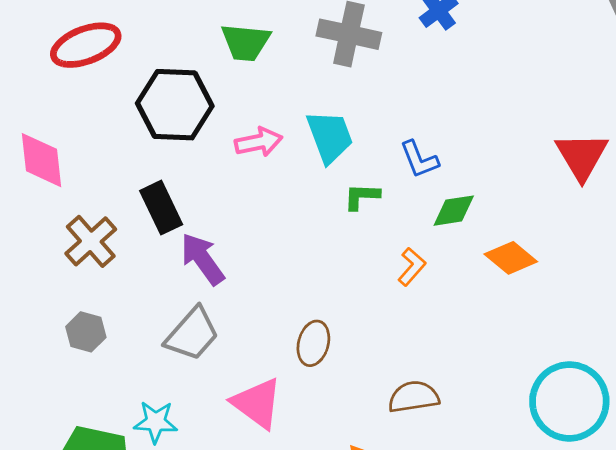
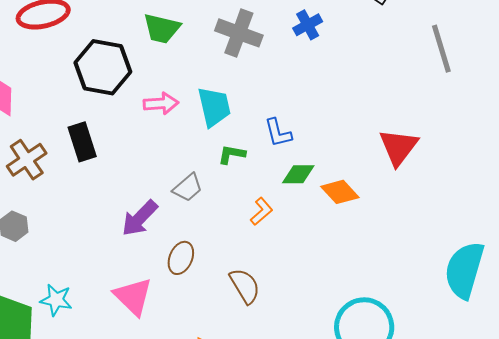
orange diamond: (511, 258) -> (340, 192), moved
purple arrow: (202, 259) -> (140, 218), moved, turned -108
gray trapezoid: (192, 334) -> (188, 188), moved, size x0.7
brown semicircle: (414, 397) -> (245, 286), moved, turned 60

